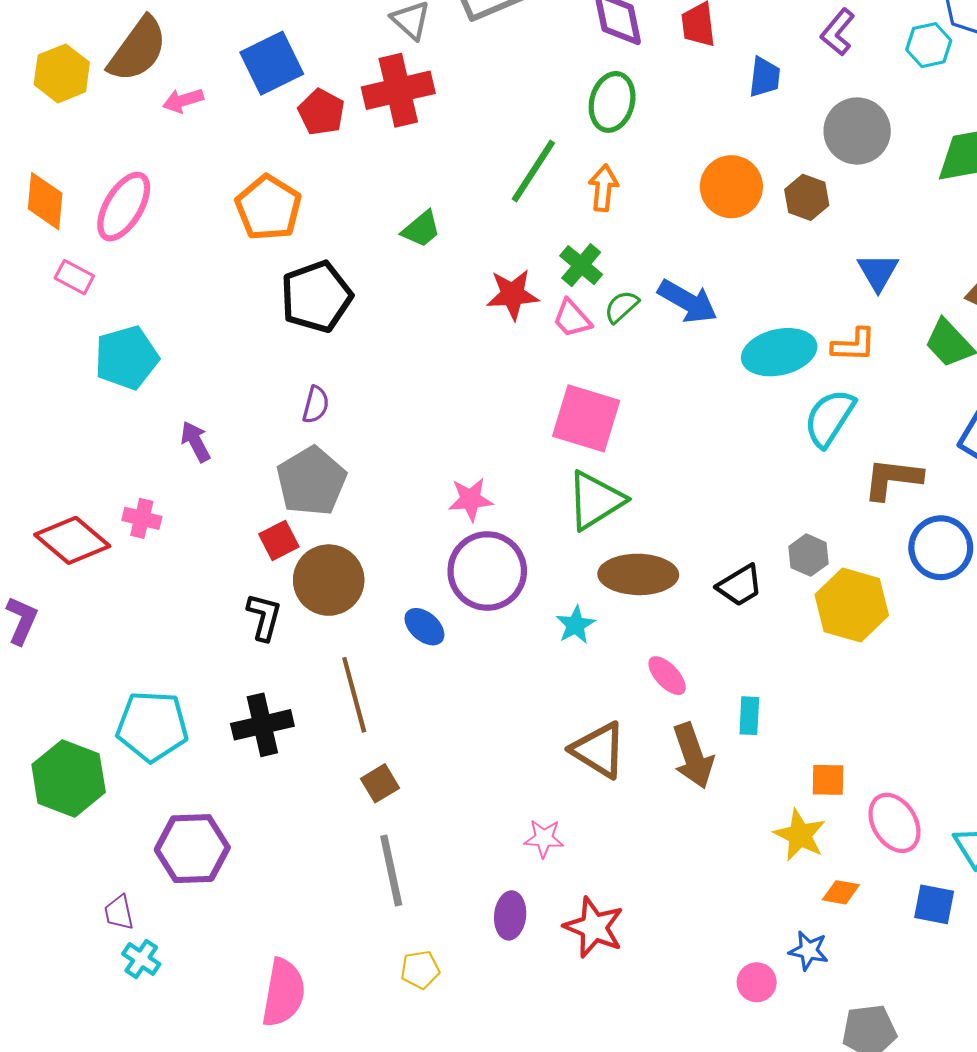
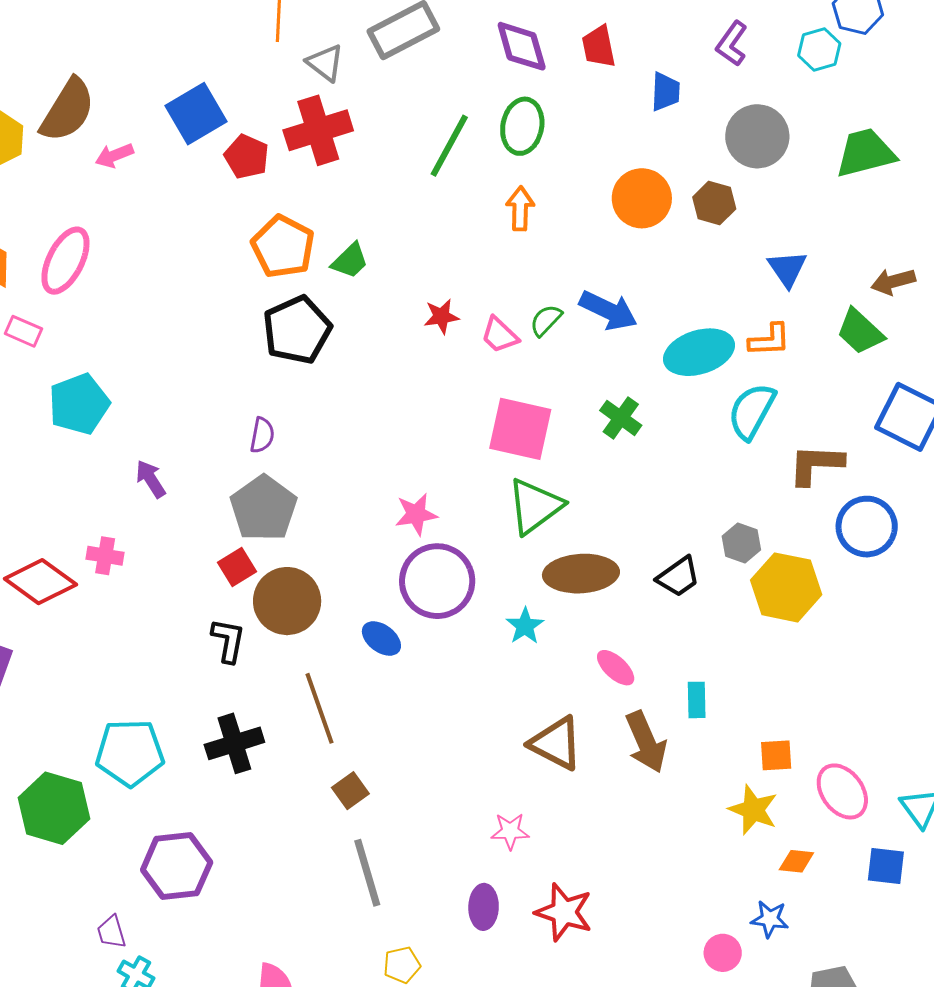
green line: (533, 171) -> (449, 146), moved
orange pentagon: (268, 208) -> (283, 247), moved
green cross: (581, 265) -> (621, 418), moved
red star: (513, 294) -> (441, 316), size x0.7
black pentagon: (316, 297) -> (297, 330), moved

